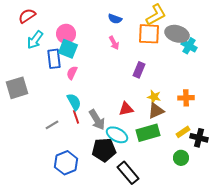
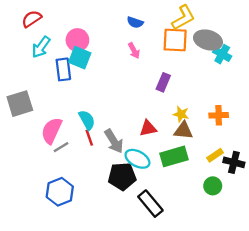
pink semicircle: (72, 73) -> (52, 131), moved, size x1.6
brown triangle: (156, 111) -> (183, 131), turned 30
blue hexagon: (66, 163) -> (60, 192), moved

